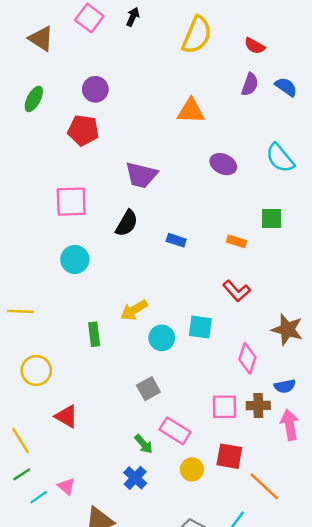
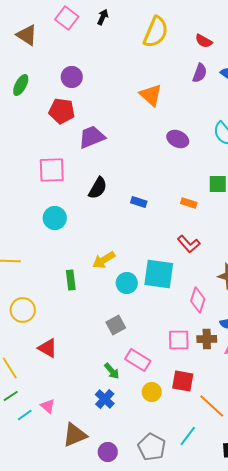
orange triangle: (191, 111) -> (151, 95), turned 40
purple trapezoid: (141, 175) -> (92, 137), moved, turned 144
cyan square: (200, 327) -> (159, 274), size x1.5

